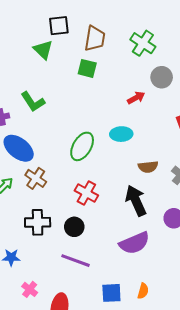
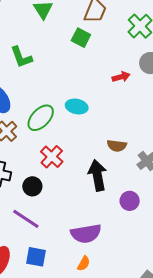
cyan ellipse: (121, 134) -> (77, 106), moved
green ellipse: (82, 146) -> (41, 118), moved
purple semicircle: (134, 243) -> (86, 234), moved
blue square: (111, 293) -> (36, 257), moved

